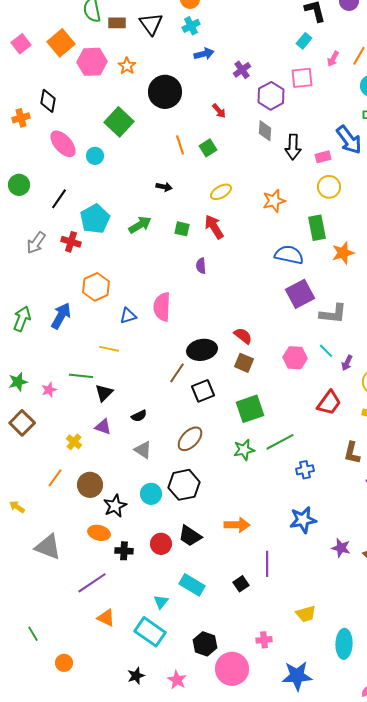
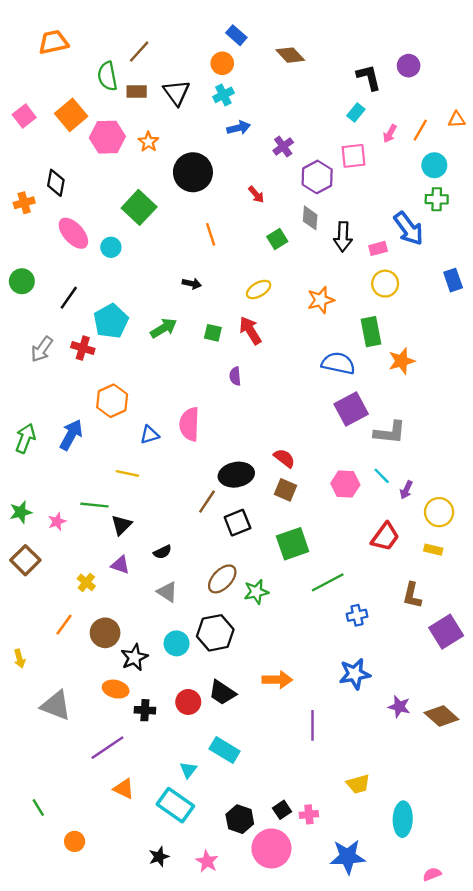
green square: (208, 148) -> (277, 239), moved
green star: (244, 450) -> (256, 592), moved
yellow arrow: (17, 507) -> (19, 659), turned -140
black square: (241, 584) -> (282, 810), moved

